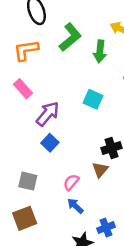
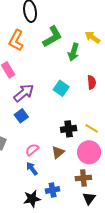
orange L-shape: (26, 50) -> (16, 40), turned -65
brown triangle: (100, 170) -> (58, 152), moved

